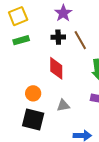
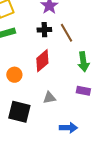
red diamond: (56, 68) -> (42, 61), turned 50
orange circle: (33, 93) -> (14, 75), moved

